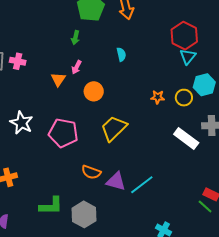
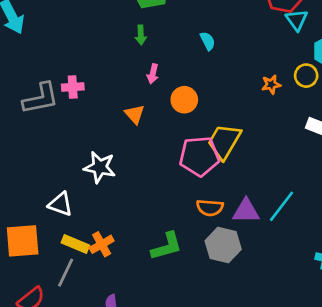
orange triangle: (58, 79) -> (135, 114), moved
pink pentagon: (63, 133) -> (199, 156), moved
green L-shape: (51, 206) -> (167, 246), moved
gray hexagon: (84, 214) -> (223, 245), moved

